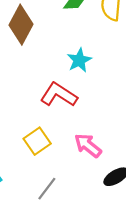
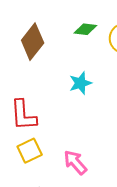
red L-shape: (59, 95) -> (23, 115), moved, turned -136

